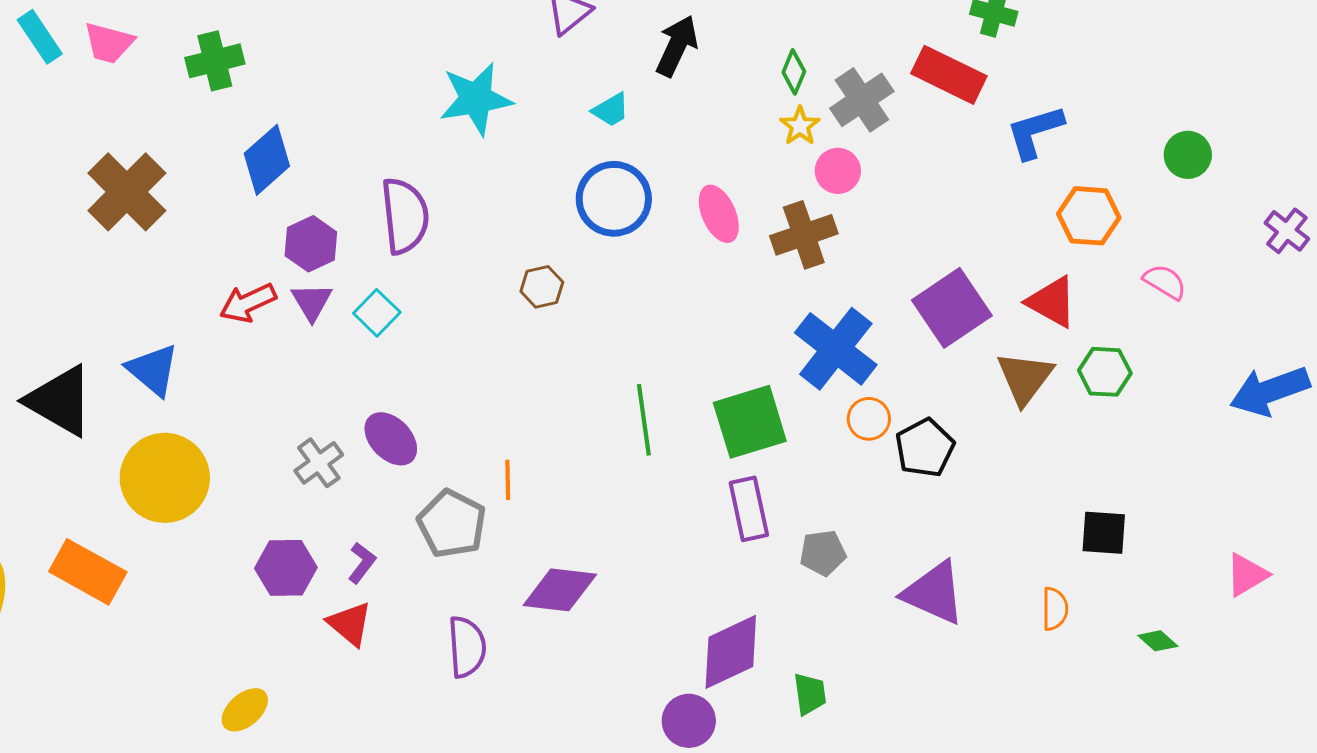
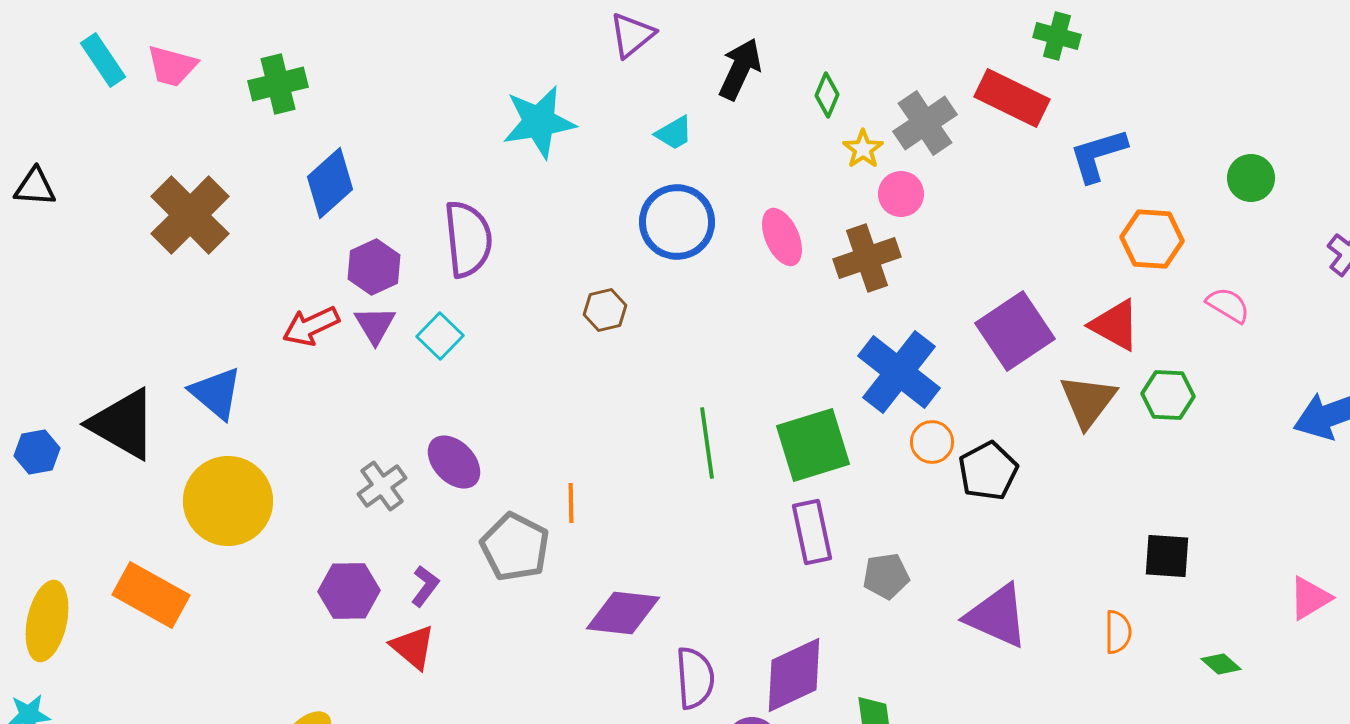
green diamond: (794, 72) -> (827, 95), moved
purple semicircle: (467, 647) -> (695, 678), moved

